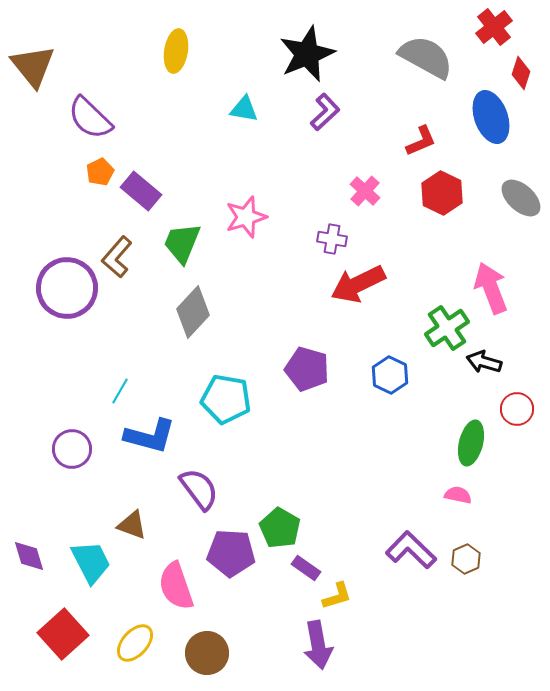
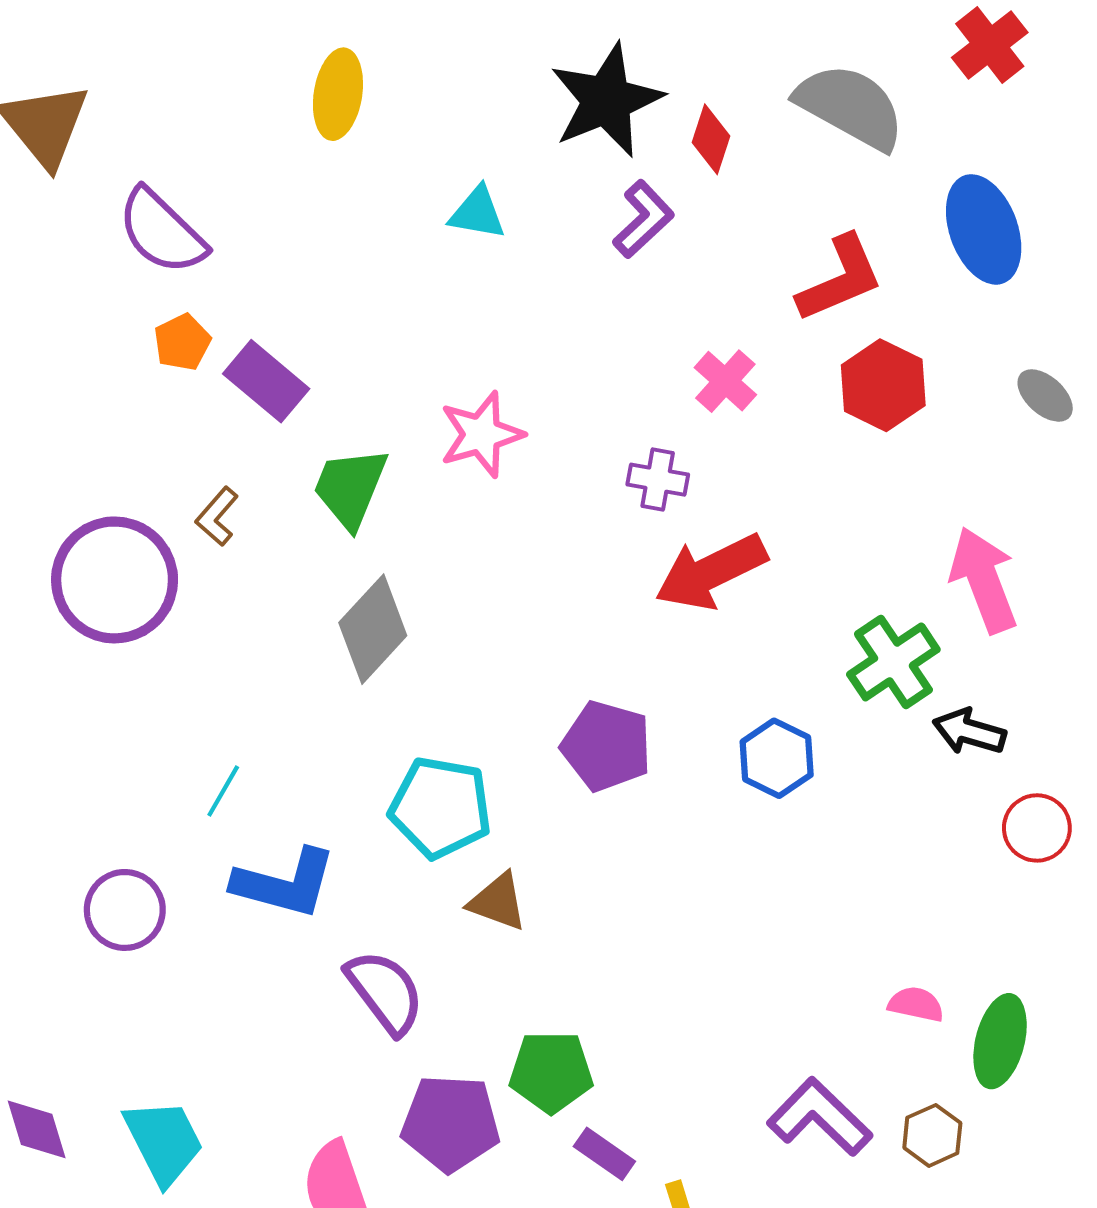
red diamond: (521, 73) -> (711, 139), moved
red L-shape: (421, 141) -> (840, 279), size x1.4
gray ellipse: (521, 198) -> (1045, 395), size x0.7
brown L-shape: (117, 257) -> (217, 516), size x0.7
green ellipse: (471, 443) -> (1000, 1041), moved
brown triangle: (132, 525) -> (498, 902), moved
green pentagon: (280, 528) -> (551, 1072), turned -30

